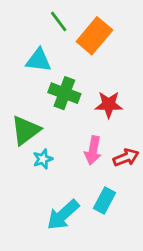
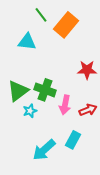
green cross: (64, 93) -> (45, 90), moved
red star: (109, 105) -> (87, 70), moved

